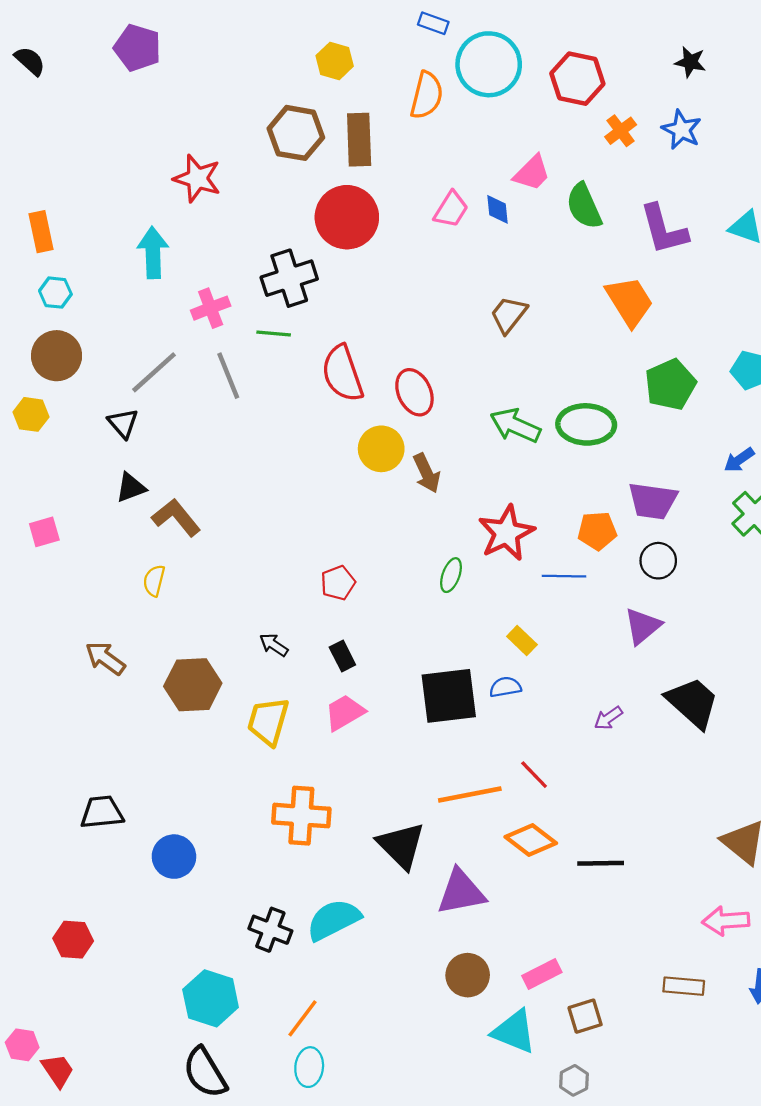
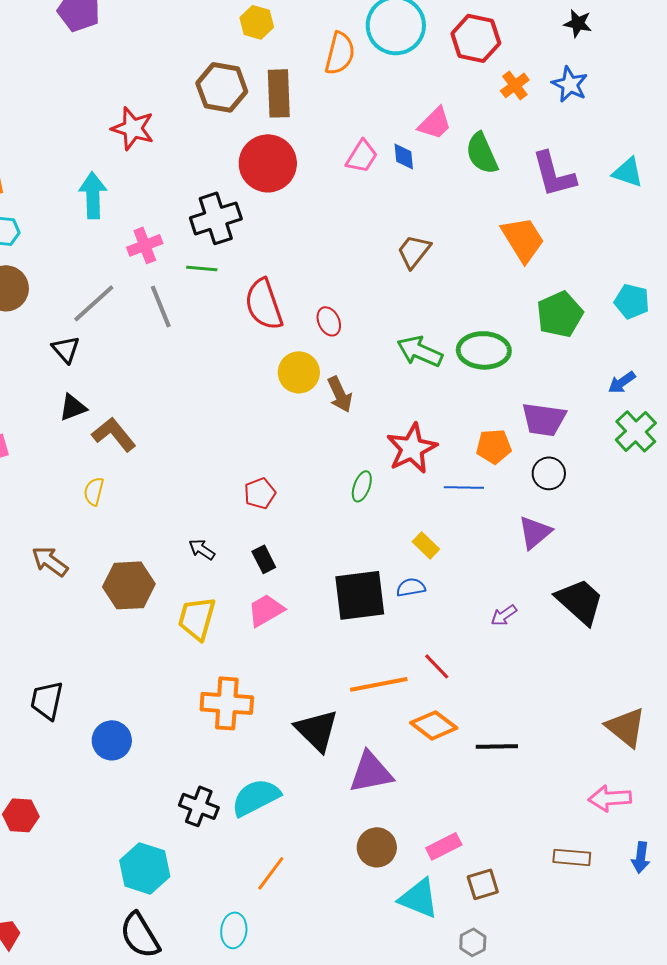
red ellipse: (414, 392) -> (329, 321), size x0.7
black trapezoid: (102, 812) -> (47, 700), turned -72
orange line: (303, 1018) -> (271, 873), moved

